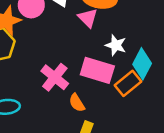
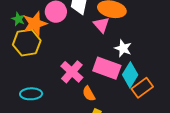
cyan diamond: (142, 64) -> (130, 75), moved
orange rectangle: (128, 83) -> (142, 88), moved

